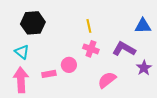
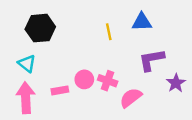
blue triangle: (143, 26) -> (142, 22), moved
pink cross: (91, 49) -> (108, 81), moved
purple L-shape: (124, 49) -> (151, 60), turned -40

